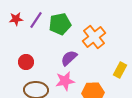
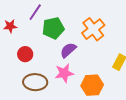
red star: (16, 19) -> (10, 26), moved
green pentagon: (60, 24) -> (53, 28), moved

